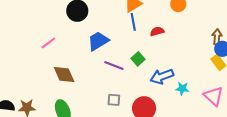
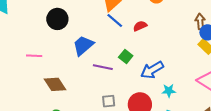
blue line: (133, 22) -> (115, 21), turned -30
pink line: (48, 43) -> (34, 56), turned 49
cyan star: (182, 89) -> (169, 91), moved

